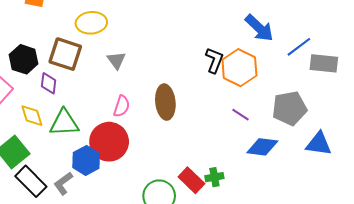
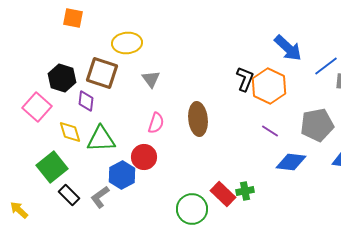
red circle: (109, 142) -> (144, 157), size x0.7
black rectangle: (31, 181) -> (69, 195), size x0.7

